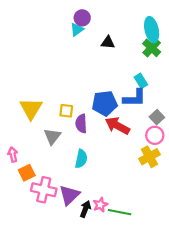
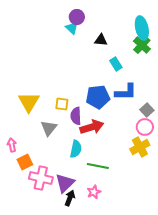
cyan triangle: (77, 30) -> (72, 28), turned -40
cyan rectangle: (141, 81) -> (116, 64), moved
red arrow: (117, 126) -> (92, 127), moved, turned 135
black arrow: (85, 209) -> (70, 198), moved
green line: (120, 212) -> (98, 166), moved

